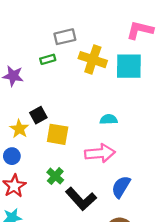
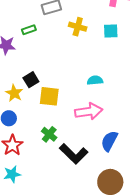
green rectangle: (48, 59) -> (29, 30), moved
yellow cross: (93, 60) -> (78, 27), size x0.7
cyan square: (129, 66) -> (111, 31), size x0.6

